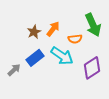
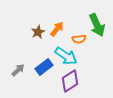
blue rectangle: (35, 58) -> (44, 67), moved
purple diamond: (92, 68) -> (70, 81), moved

